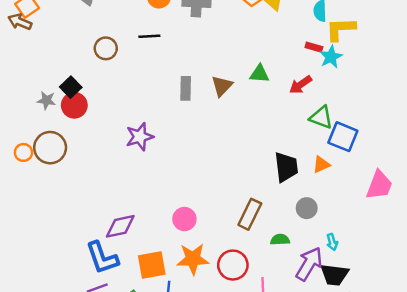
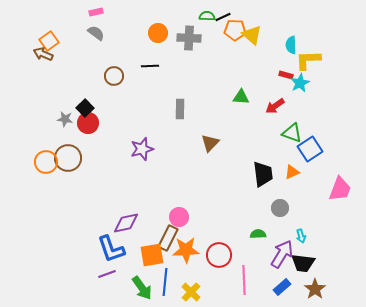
brown triangle: (222, 86) -> (210, 143), moved
blue square: (343, 137) -> (310, 149), turned 35
orange circle: (23, 152) -> (46, 162), size x1.5
brown rectangle: (250, 214) -> (168, 238), moved

